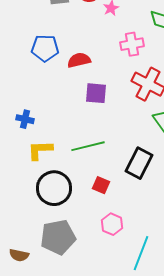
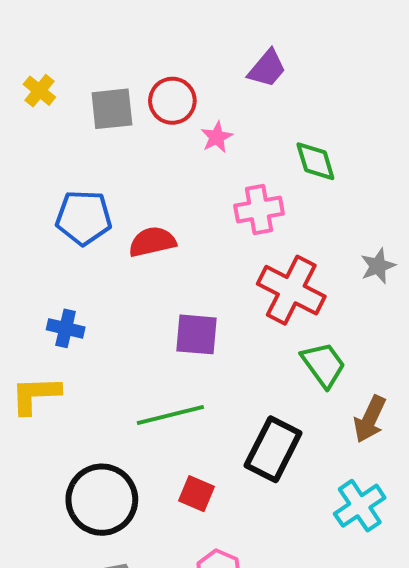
purple square: (96, 93) -> (197, 334), moved
blue cross: (25, 119) -> (66, 328), moved
yellow L-shape: (40, 150) -> (35, 395), moved

